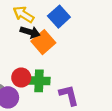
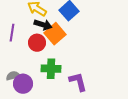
red circle: (21, 78) -> (37, 43), moved

